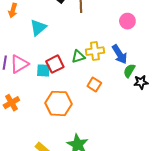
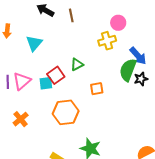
yellow cross: (95, 51) -> (107, 41), moved
blue arrow: (120, 54) -> (138, 56), moved
green semicircle: (129, 71) -> (128, 70), size x1.6
orange square: (94, 85) -> (97, 89), turned -32

